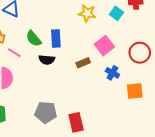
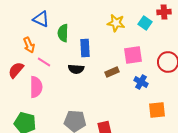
green semicircle: (34, 39) -> (63, 33), moved, turned 42
pink square: (104, 46) -> (133, 55), turned 30
orange square: (135, 91) -> (157, 110), moved

